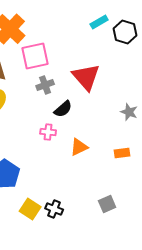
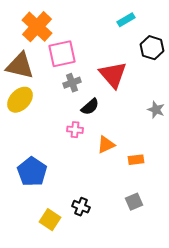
black hexagon: (125, 32) -> (152, 48), moved
orange rectangle: (122, 153) -> (136, 160), moved
yellow square: (30, 209) -> (50, 220), moved

